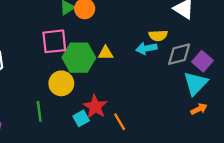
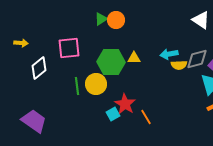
yellow semicircle: (158, 36) -> (179, 65), moved
pink square: (54, 41) -> (69, 48), moved
green line: (39, 111) -> (77, 86), moved

